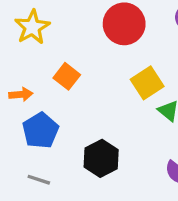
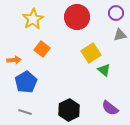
yellow star: (32, 27) -> (33, 19), moved
black hexagon: (101, 158) -> (69, 110), moved

